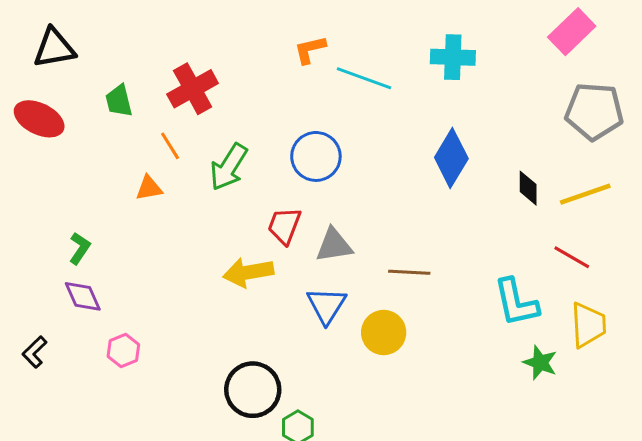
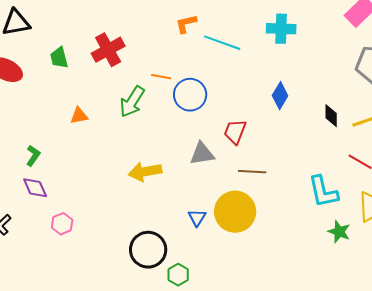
orange line: (170, 146) -> (161, 77), moved, turned -48
blue diamond: (451, 158) -> (280, 96), size x0.7
red trapezoid: (284, 226) -> (235, 132), moved
blue triangle: (326, 305) -> (197, 218), moved, size x0.7
yellow circle: (384, 332) -> (235, 212), size x1.4

